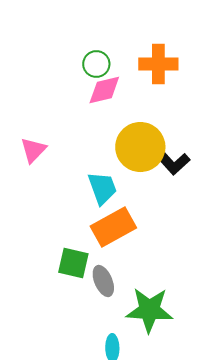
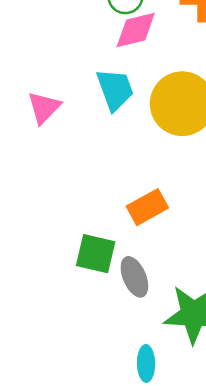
cyan trapezoid: (102, 188) -> (115, 89), moved
orange rectangle: (113, 227) -> (147, 207), size x0.7

